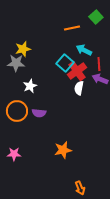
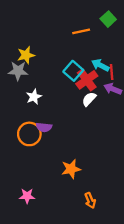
cyan arrow: (84, 50) -> (100, 65), moved
white semicircle: (79, 88) -> (89, 99), turned 32
orange circle: (17, 111) -> (29, 134), moved
pink star: (14, 154) -> (27, 196), moved
orange arrow: (80, 188) -> (90, 200), moved

